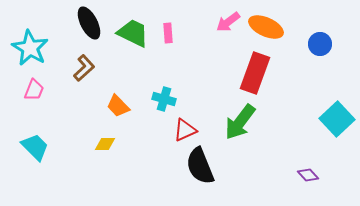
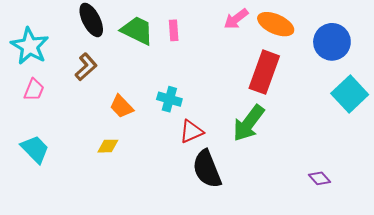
blue circle: (320, 44) -> (332, 42), size x1.5
cyan square: (337, 119) -> (350, 94), moved

